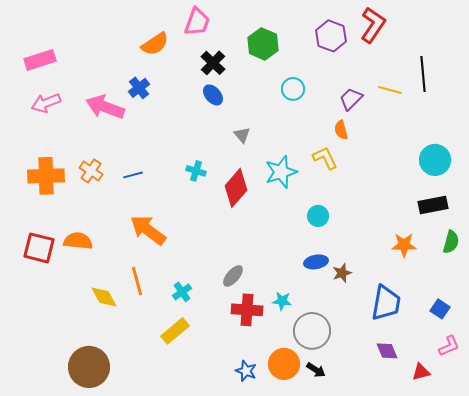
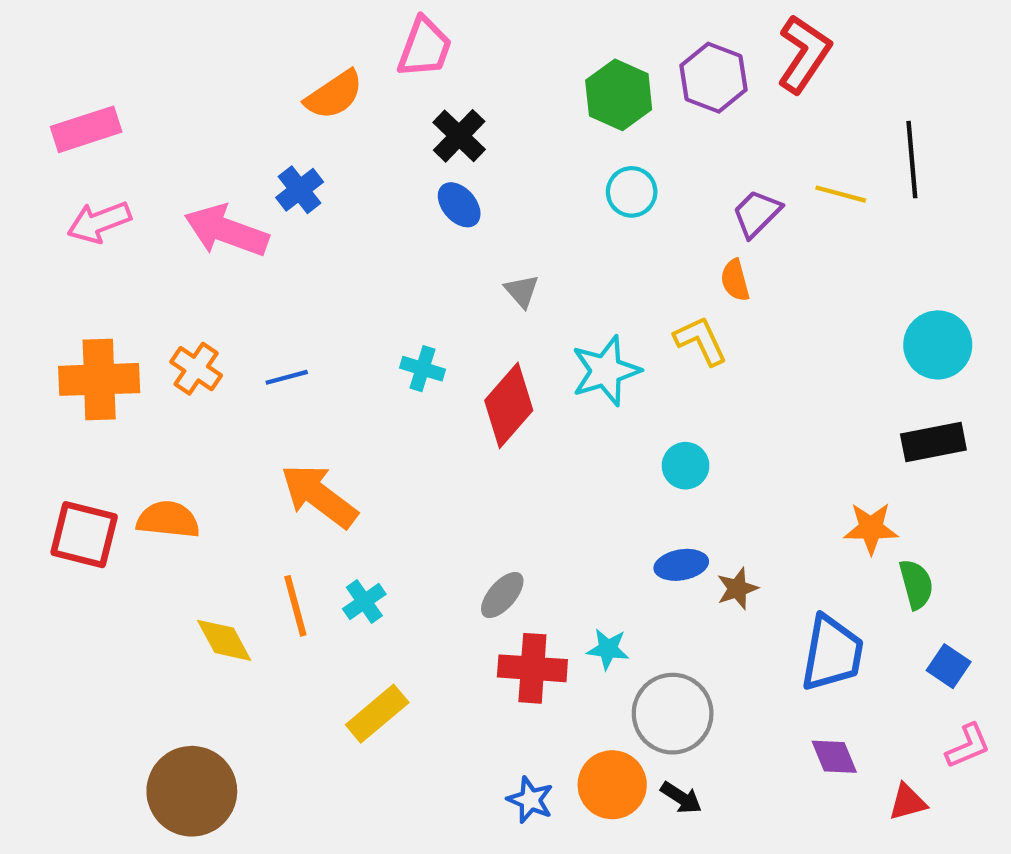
green hexagon: (263, 44) -> (619, 95), moved
green semicircle: (451, 242) -> (916, 584), moved, turned -30
cyan cross: (182, 292) -> (364, 601), moved

